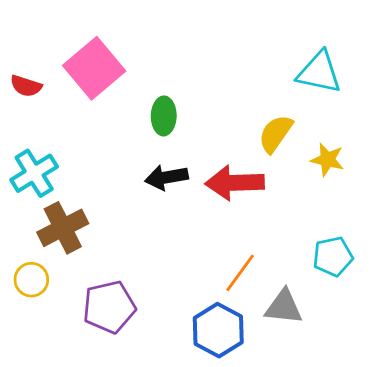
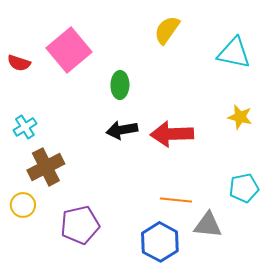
yellow semicircle: (276, 134) -> (167, 30), moved
cyan cross: (34, 173) -> (25, 127), size x0.7
orange line: (240, 273) -> (176, 200), turned 60

